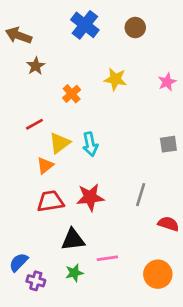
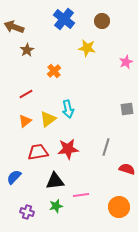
yellow star: (115, 79) -> (87, 48), moved
yellow triangle: (60, 143) -> (48, 119), moved
orange triangle: (45, 165) -> (25, 121), moved
blue semicircle: (19, 262) -> (14, 177), moved

